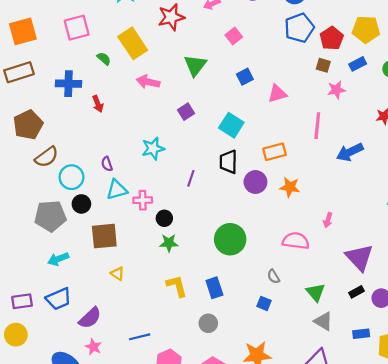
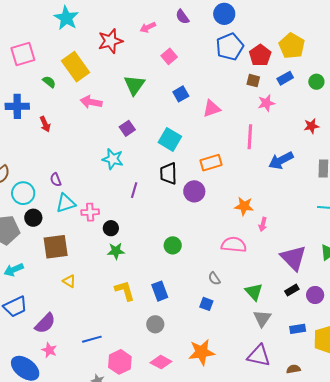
yellow pentagon: (366, 29) -> (292, 46), turned 30
cyan star: (153, 148) -> (113, 159), moved, turned 30
orange star: (290, 187) -> (244, 206), moved
green circle: (230, 239) -> (173, 245), size x0.6
gray triangle: (323, 321) -> (262, 318), turned 36

